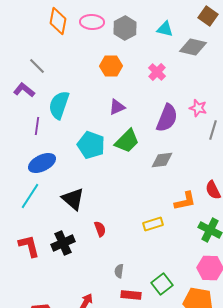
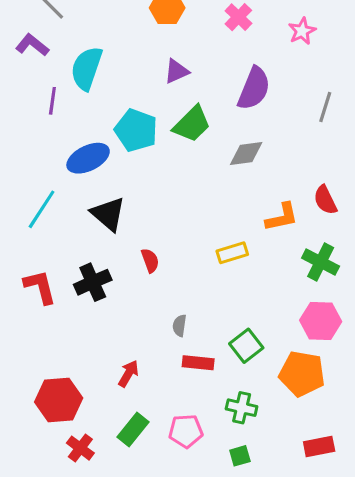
pink star: (198, 108) -> (302, 31), moved, turned 30
blue ellipse: (42, 163) -> (88, 158), moved

